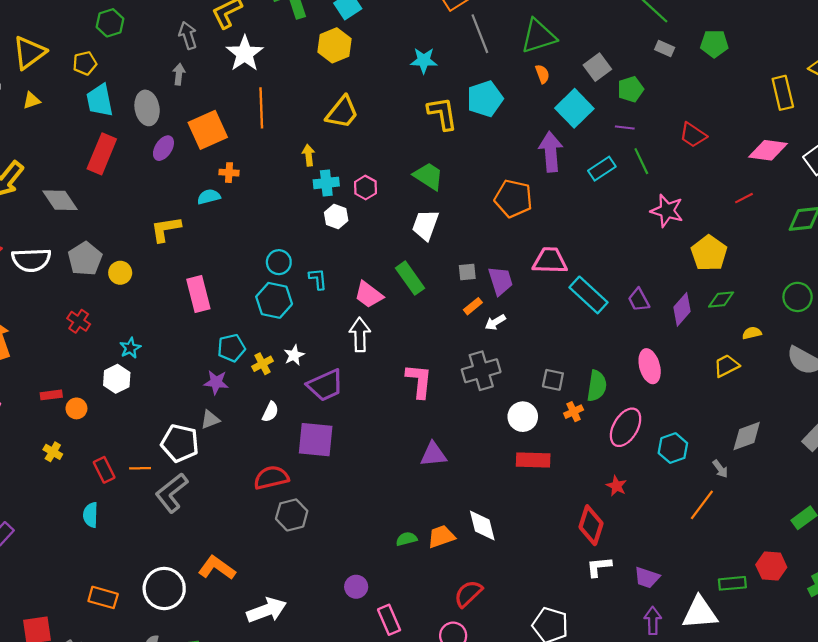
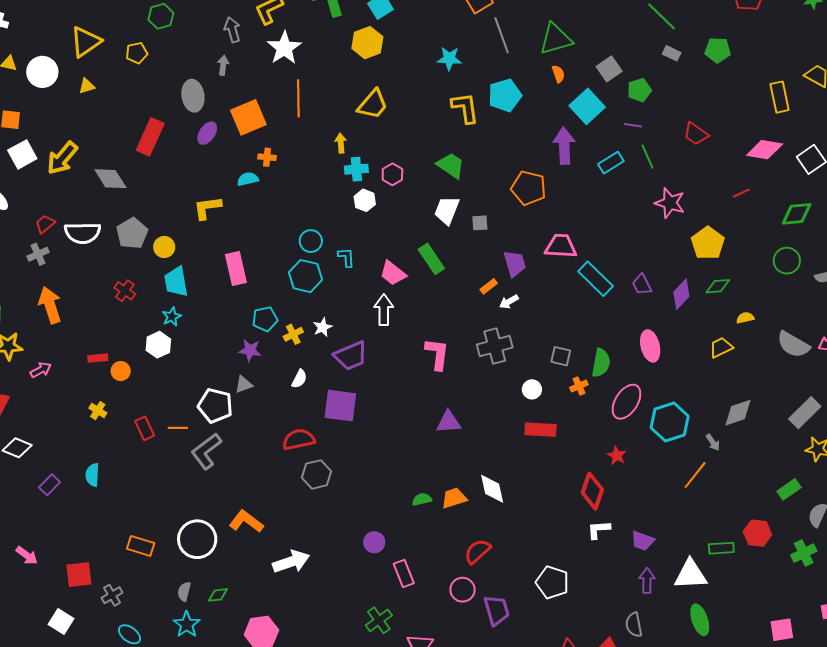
cyan trapezoid: (100, 100) -> (176, 282), moved
gray square: (467, 272) -> (480, 223), moved
green circle: (798, 297) -> (787, 261), moved
white circle: (523, 417) -> (532, 389), size x0.7
cyan hexagon: (673, 448) -> (670, 422), size x1.4
cyan semicircle: (91, 515) -> (92, 475), moved

